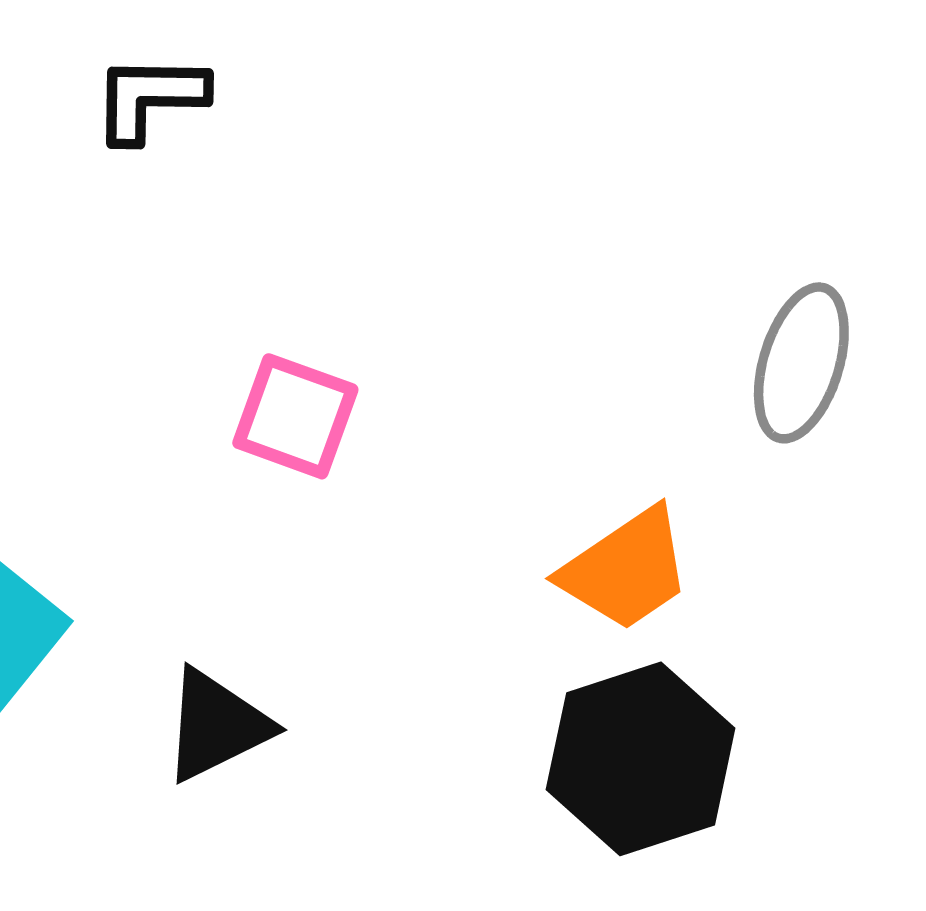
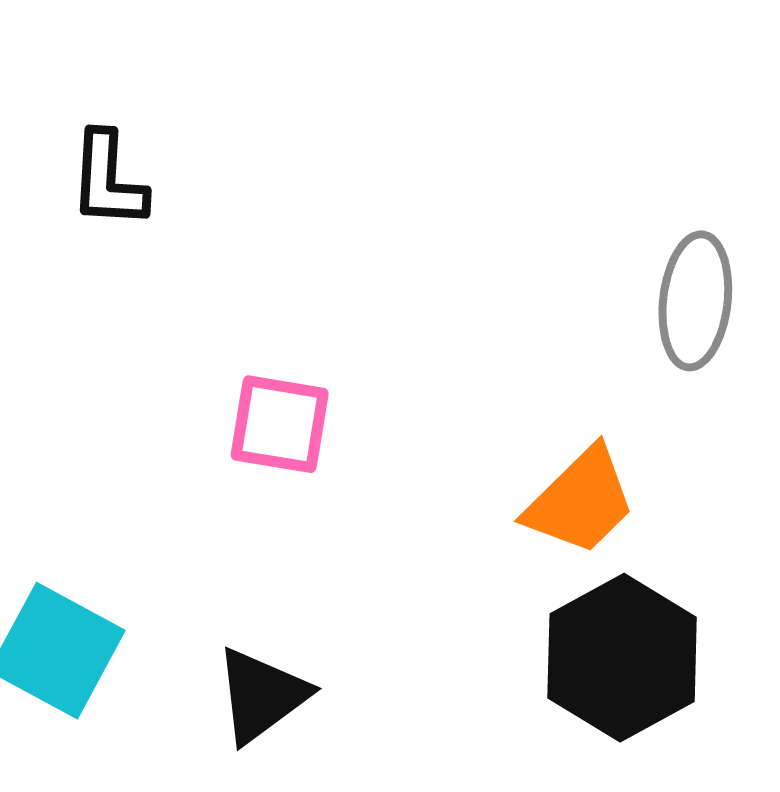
black L-shape: (150, 98) -> (108, 180), turned -77

